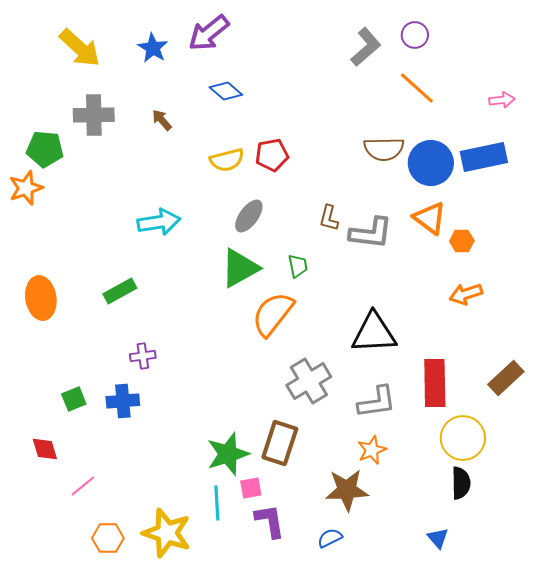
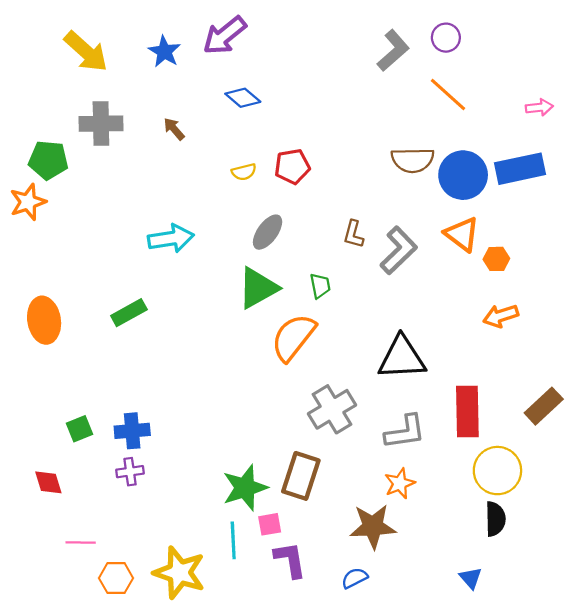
yellow semicircle: (227, 160) -> (244, 172), size x0.7
gray L-shape: (371, 233) -> (399, 250), turned -51
purple cross: (143, 356) -> (130, 472), moved
pink line: (83, 486) -> (81, 543), moved, turned 40

